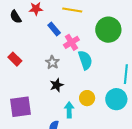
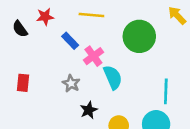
red rectangle: (15, 59) -> (23, 83), turned 56
black star: (57, 85) -> (89, 110), moved

